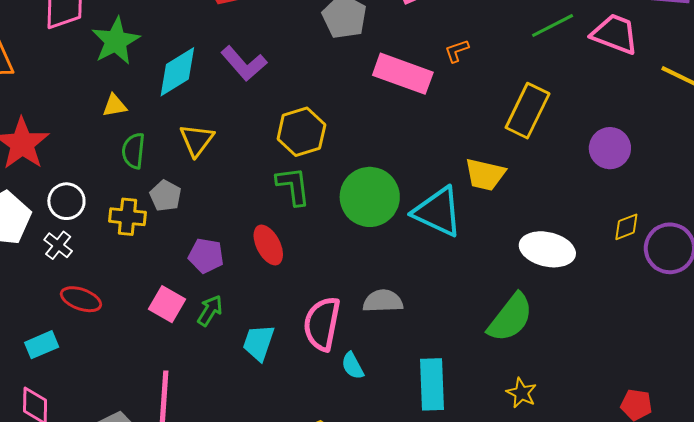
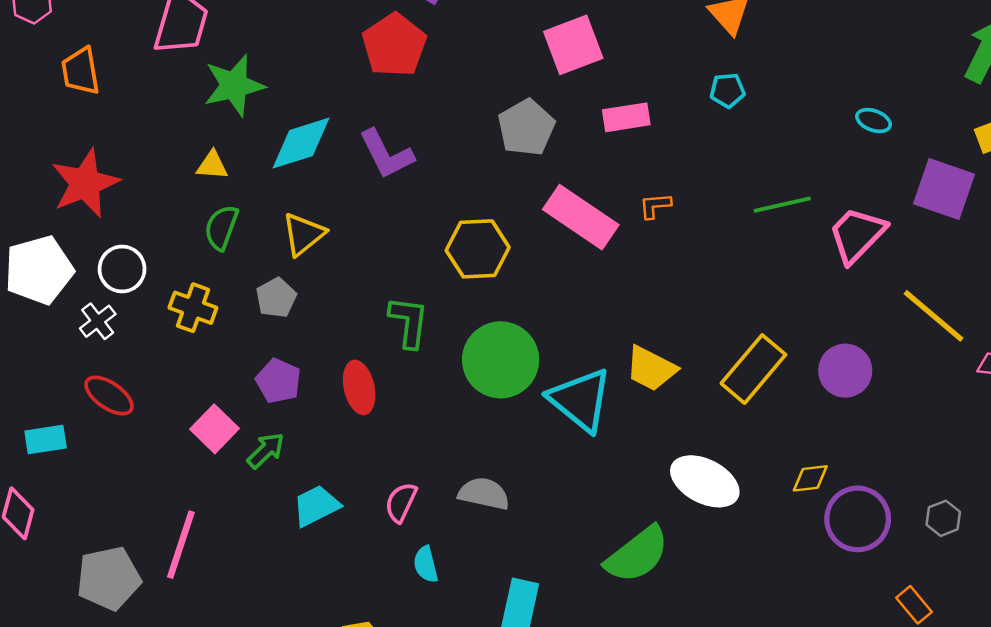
pink trapezoid: (615, 34) -> (857, 235), turned -81
yellow rectangle: (527, 111) -> (753, 369), moved
yellow hexagon: (301, 132) -> (478, 249), moved
purple circle: (610, 148) -> (845, 371), moved
gray pentagon: (165, 196) -> (276, 298), moved
pink semicircle: (322, 324) -> (401, 502), size x0.6
cyan trapezoid: (259, 343) -> (316, 506), turned 30

